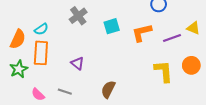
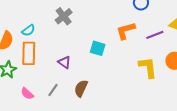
cyan square: (112, 26) -> (98, 48), moved, turned 35
brown semicircle: (108, 89) -> (81, 88), moved
gray line: (65, 92) -> (53, 90), turned -72

